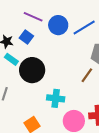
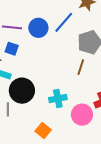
black circle: (32, 70) -> (22, 91), moved

